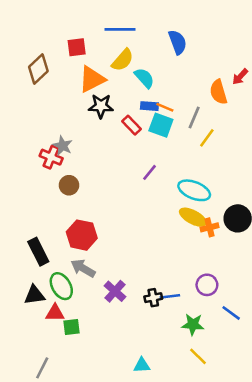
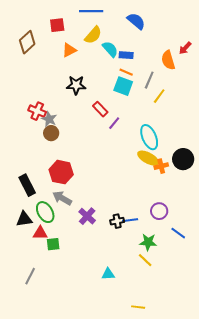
blue semicircle: (178, 42) -> (136, 21), turned -30
orange triangle: (92, 79) -> (69, 50), size x0.7
black star: (101, 106) -> (76, 85), moved
blue rectangle: (149, 106) -> (126, 55), moved
red rectangle: (132, 125) -> (100, 109), moved
gray star: (63, 146) -> (49, 119), moved
cyan ellipse: (194, 190) -> (149, 137), turned 45
yellow line: (198, 356) -> (145, 260), moved

